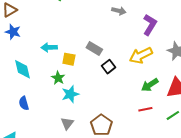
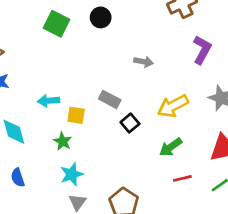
gray arrow: (119, 11) -> (144, 62), moved
purple L-shape: (150, 25) -> (202, 50), moved
green arrow: (150, 85) -> (171, 147), moved
cyan star: (70, 94) -> (72, 174), moved

